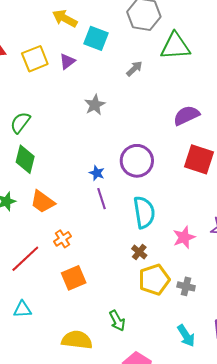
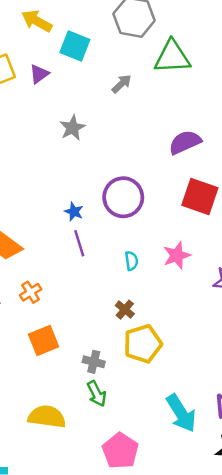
cyan semicircle: (144, 212) -> (131, 261), size x0.5
pink star: (184, 237) -> (177, 255), moved
gray cross: (186, 286) -> (94, 362), moved
cyan arrow: (186, 336) -> (181, 413), size x1.4

